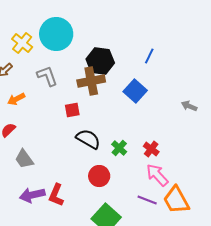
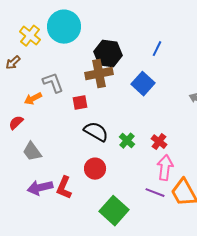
gray L-shape: (47, 76) -> (53, 83), moved
orange arrow: (16, 99) -> (33, 99), moved
pink arrow: (157, 175) -> (165, 168), turned 50
red circle: (99, 176) -> (95, 169), moved

